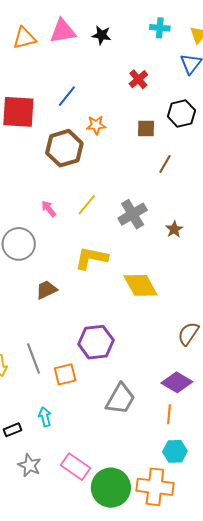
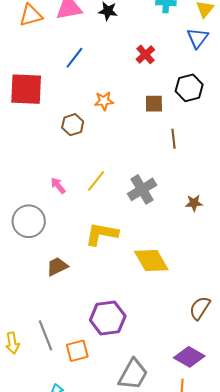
blue line: (67, 96) -> (74, 58), moved
brown hexagon: (64, 148) -> (73, 125), size x0.6
brown line: (165, 164) -> (174, 139), turned -36
brown star: (174, 229) -> (194, 203), moved, turned 30

